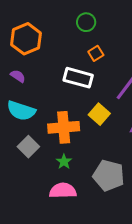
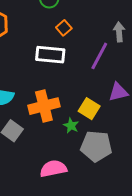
yellow square: (99, 114) -> (89, 109), moved
green star: (64, 162) -> (71, 126), moved

